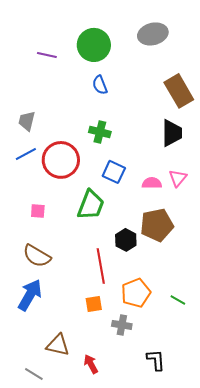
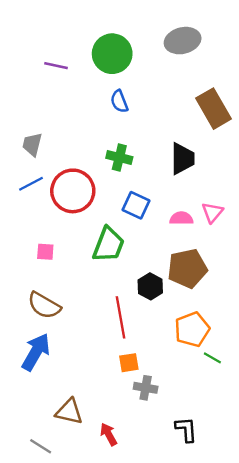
black trapezoid: (172, 133) -> (183, 159), moved
orange pentagon: (136, 293) -> (192, 329), moved
orange square: (94, 304) -> (129, 363), moved

